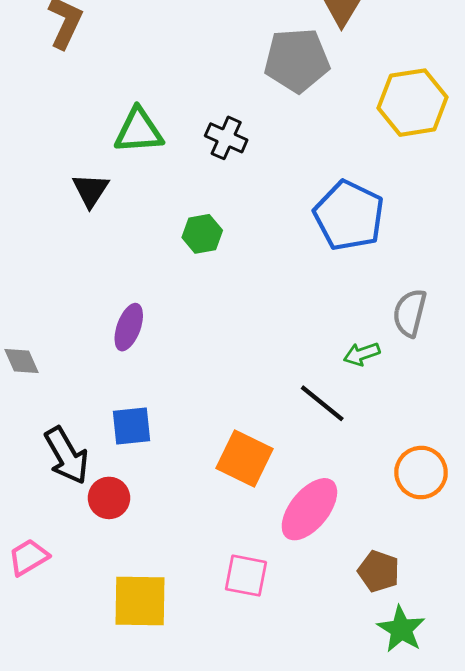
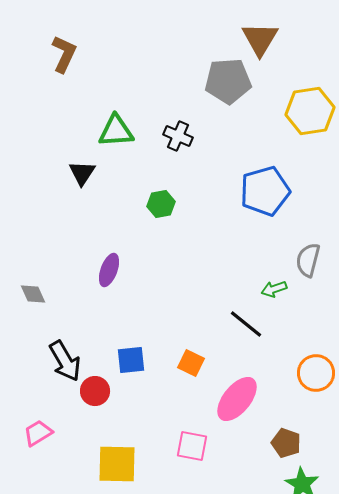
blue pentagon: (349, 216) -> (265, 191), turned 30
blue square: (132, 426) -> (131, 360), moved
orange square: (245, 458) -> (191, 363), size x0.7

